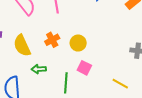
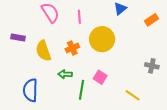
yellow circle: (78, 43) -> (102, 39), moved, size x1.6
green arrow: (39, 69) -> (65, 74), moved

